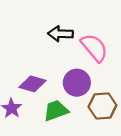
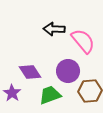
purple diamond: (33, 84) -> (30, 72), turned 40

